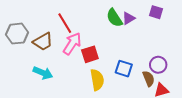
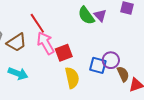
purple triangle: (129, 18) -> (100, 15), turned -40
pink arrow: (72, 44) -> (46, 43), turned -60
purple circle: (158, 65) -> (111, 60), moved

